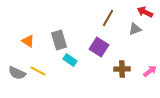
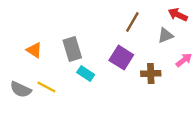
brown cross: (122, 69) -> (151, 73), moved
pink arrow: (150, 71) -> (184, 60), moved

